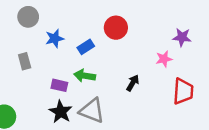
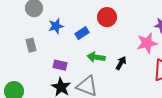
pink star: (164, 59) -> (147, 43), size x1.5
green arrow: (85, 76) -> (96, 57), moved

